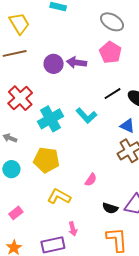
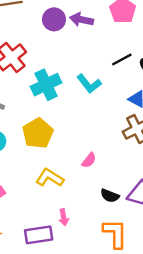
yellow pentagon: (46, 160) -> (38, 133), turned 30

